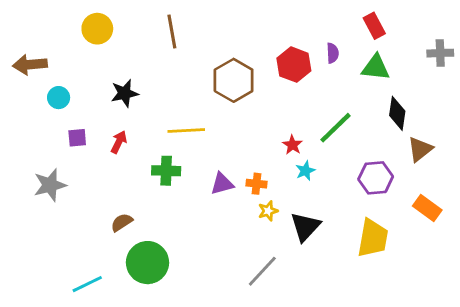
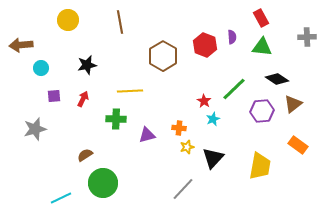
black diamond: (397, 113) -> (277, 79), turned -65
purple hexagon: (376, 178) -> (262, 111), moved
purple triangle: (222, 184) -> (147, 135), moved

